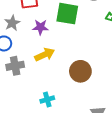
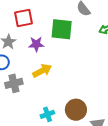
brown circle: (80, 71) -> (76, 110), moved

